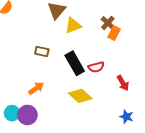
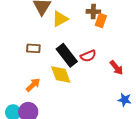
brown cross: (108, 23) -> (93, 12), turned -32
yellow diamond: (80, 96) -> (61, 74), moved, turned 35

